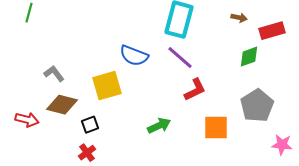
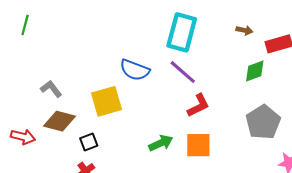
orange square: (216, 128) -> (198, 145), moved

